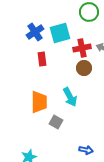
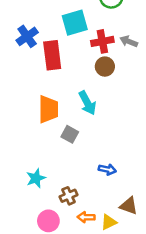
blue cross: (35, 32) -> (27, 36), moved
red rectangle: (42, 59) -> (52, 55), size x1.6

